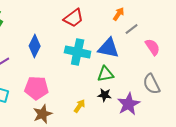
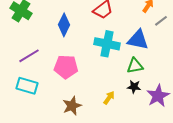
blue diamond: (35, 46) -> (64, 25), moved
pink pentagon: (37, 88) -> (66, 67), moved

